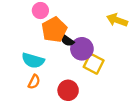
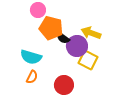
yellow arrow: (117, 20) -> (91, 33), moved
orange pentagon: (54, 30) -> (51, 28), turned -30

